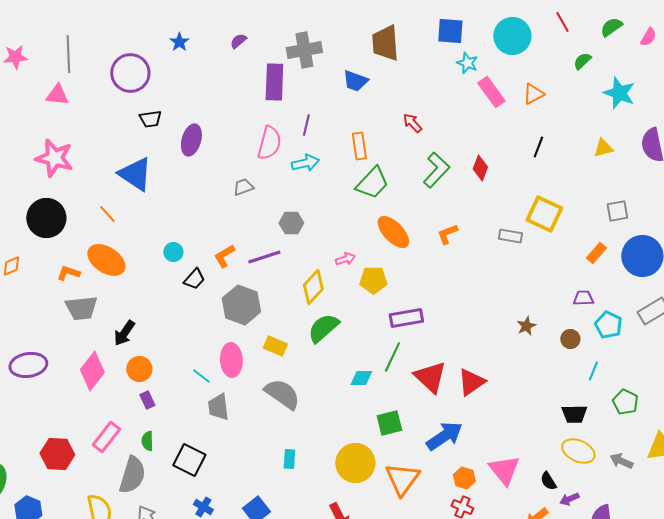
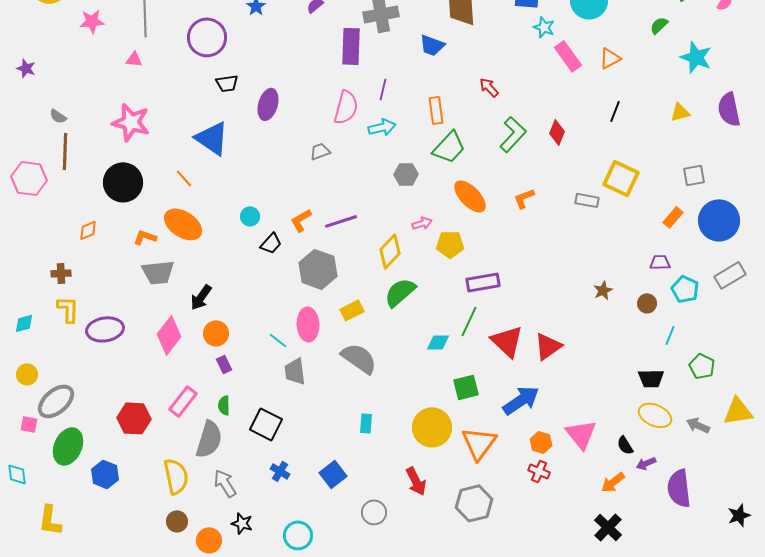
pink triangle: (57, 95) -> (134, 59), size x0.7
gray hexagon: (291, 223) -> (406, 174), moved
yellow rectangle: (275, 346) -> (352, 310), turned -50

